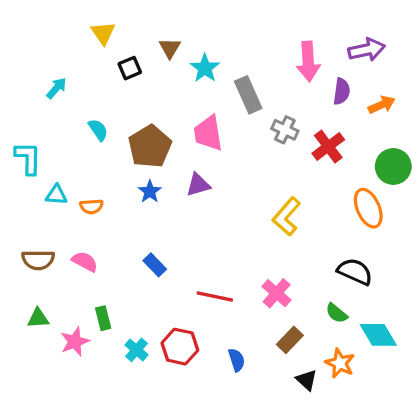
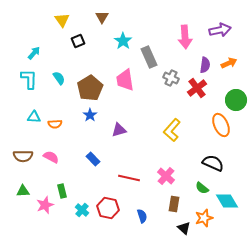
brown triangle: (170, 48) -> (102, 17), moved
purple semicircle: (342, 91) -> (205, 65), moved
cyan L-shape: (28, 158) -> (29, 79), moved
purple triangle: (198, 185) -> (119, 130), moved
brown rectangle: (290, 340) -> (174, 204), turned -35
orange star: (340, 363) -> (204, 218), turned 30

